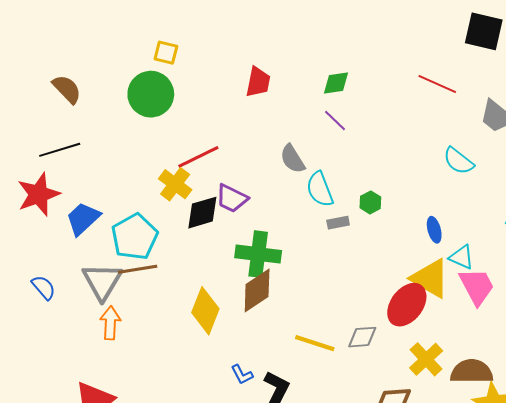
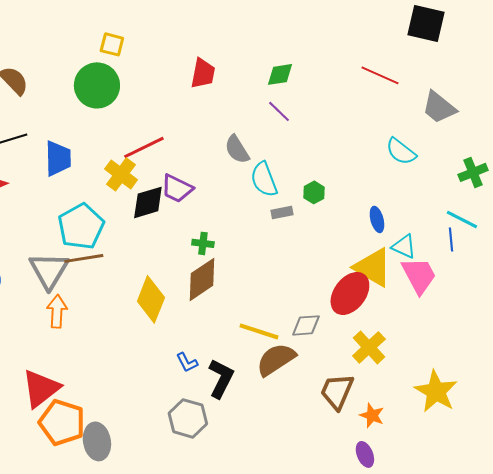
blue trapezoid: (83, 219) -> (58, 158), moved, turned 132
green cross: (258, 254) -> (203, 243), size x0.5
brown semicircle: (472, 371) -> (276, 359), moved, turned -33

